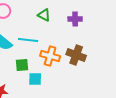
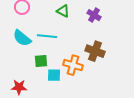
purple cross: (75, 19) -> (94, 15), turned 32
orange cross: (50, 56) -> (73, 65), moved

